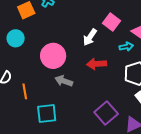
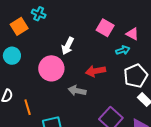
white arrow: (90, 37) -> (68, 46), moved
gray arrow: (64, 81) -> (77, 91), moved

